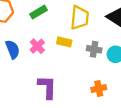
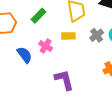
gray cross: (94, 49) -> (97, 35), turned -32

